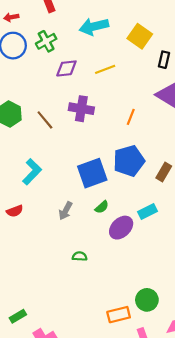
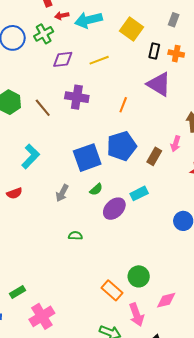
red arrow: (11, 17) -> (62, 16), moved
orange rectangle: (119, 315) -> (112, 290), turned 55

